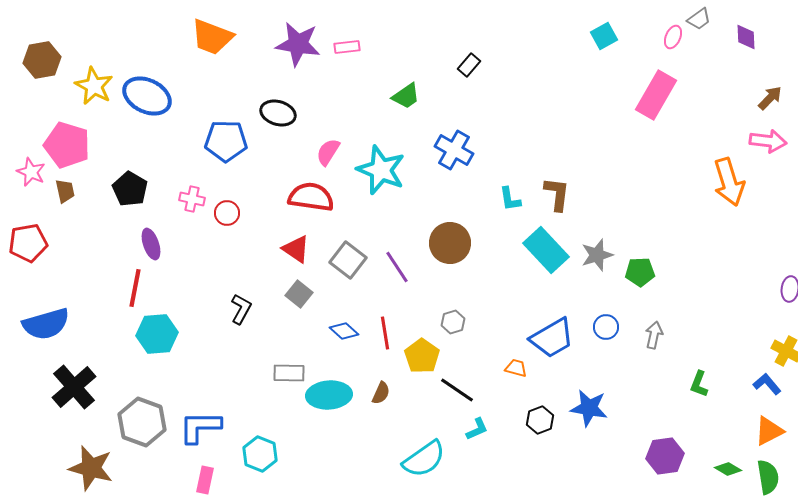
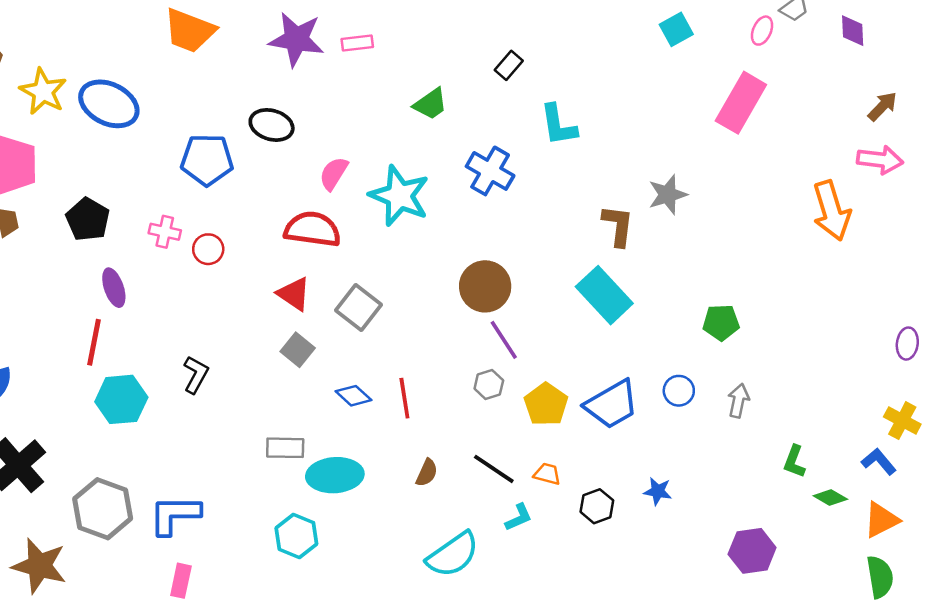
cyan L-shape: (510, 199) -> (558, 125), moved, size x1.4
gray star: (597, 255) -> (668, 195), moved
purple line: (397, 267) -> (504, 340), moved
black L-shape: (241, 309) -> (196, 375), moved
yellow pentagon: (422, 356) -> (546, 404), moved
orange trapezoid: (516, 368) -> (547, 474), moved
brown semicircle: (381, 393) -> (427, 473), moved
blue star: (589, 408) -> (658, 491), size x0.6
cyan hexagon: (260, 454) -> (296, 536), moved
green diamond: (728, 469) -> (830, 497), moved

